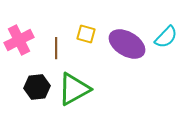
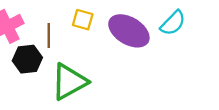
black hexagon: (37, 87) -> (27, 59), moved

